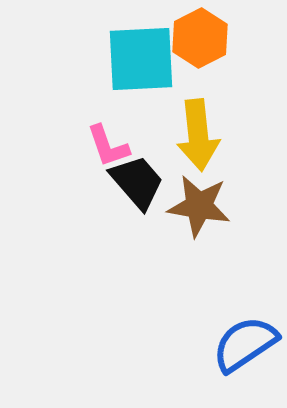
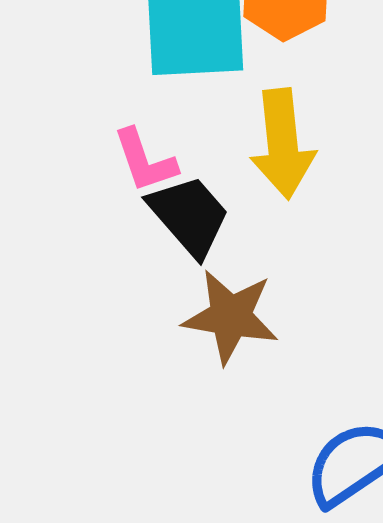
brown star: (199, 206) -> (231, 317), moved

